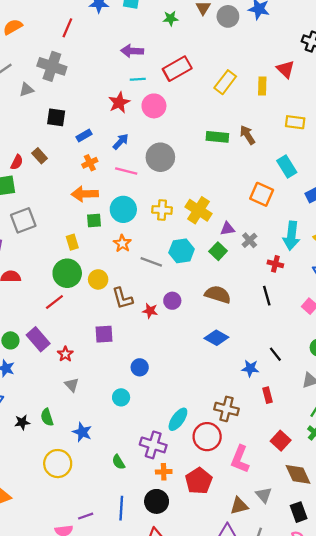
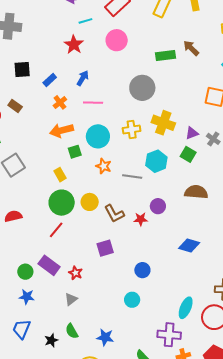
pink circle: (154, 106) -> (117, 40), moved
gray circle: (160, 157) -> (142, 88), moved
blue diamond: (216, 338) -> (189, 245), moved
gray triangle: (72, 385) -> (71, 299), moved, turned 48

